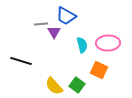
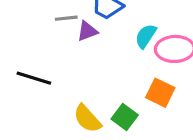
purple triangle: (54, 32) -> (87, 31), turned 40
cyan semicircle: (82, 45) -> (146, 36), moved, turned -133

